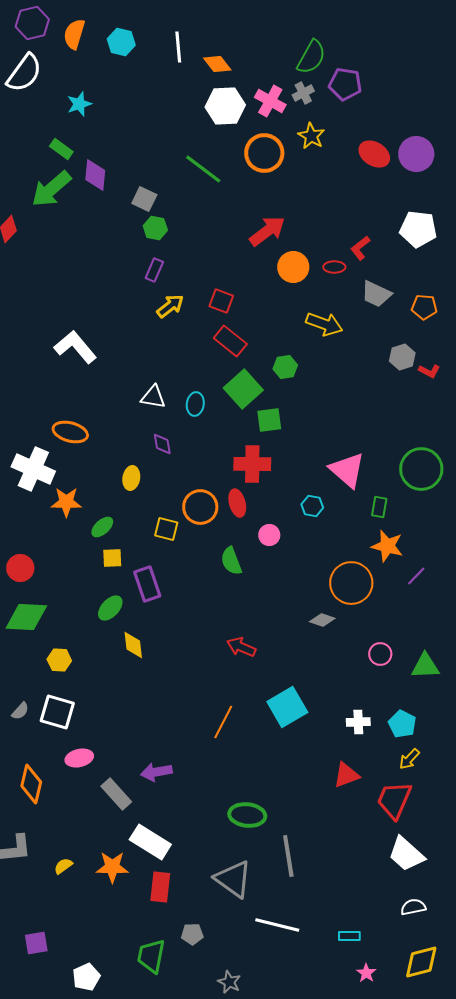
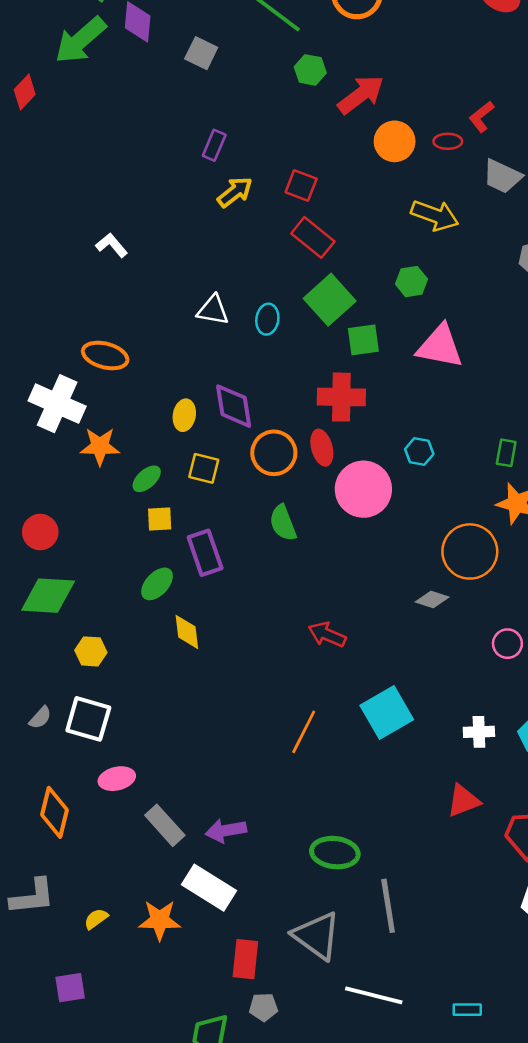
green hexagon: (155, 228) -> (310, 70), moved
white L-shape: (75, 347) -> (112, 245), size x0.6
green hexagon: (285, 367) -> (411, 282), moved
purple diamond: (162, 444) -> (234, 406), moved, size x1.6
pink triangle: (347, 470) -> (440, 346), moved, turned -30
yellow square: (166, 529) -> (204, 468), moved
pink circle: (269, 535) -> (363, 489), size x2.0
green semicircle: (231, 561) -> (283, 523), moved
purple arrow: (156, 772) -> (226, 831), moved
red rectangle: (160, 887) -> (245, 959), moved
purple square: (36, 943) -> (70, 988), moved

